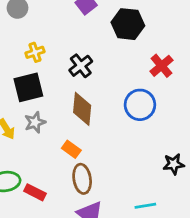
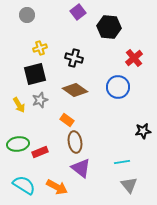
black cross: (81, 66) -> (74, 58), turned -36
brown diamond: (82, 109) -> (75, 90), turned -60
red rectangle: (35, 192) -> (40, 152), turned -49

